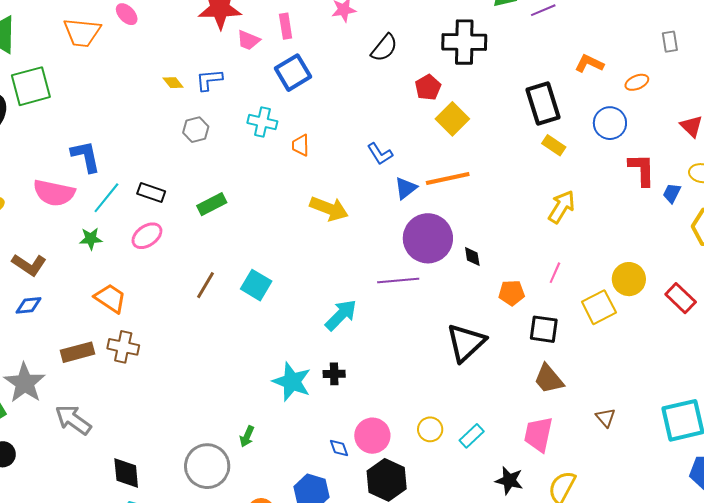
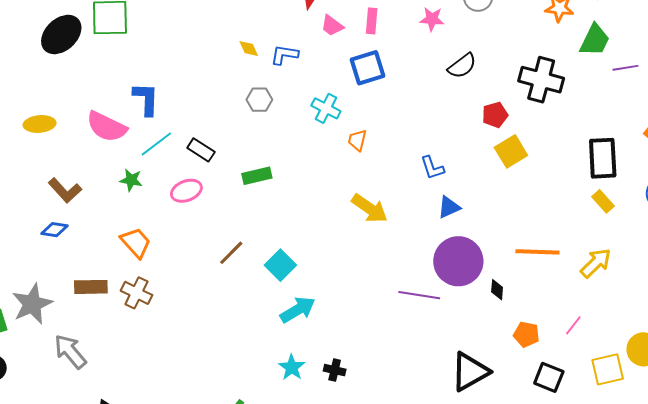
orange line: (448, 178) -> (537, 252), moved
cyan arrow: (341, 315) -> (298, 310), moved
cyan star: (292, 382) -> (292, 367), size x0.7

